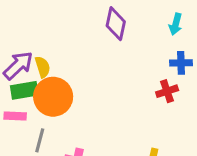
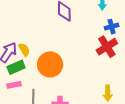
red cross: (167, 91) -> (107, 47), size x1.5
orange circle: (53, 97) -> (50, 64), moved

